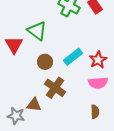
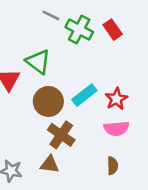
brown circle: (45, 62) -> (48, 101), size x1.5
brown triangle: (34, 105) -> (50, 164), moved

